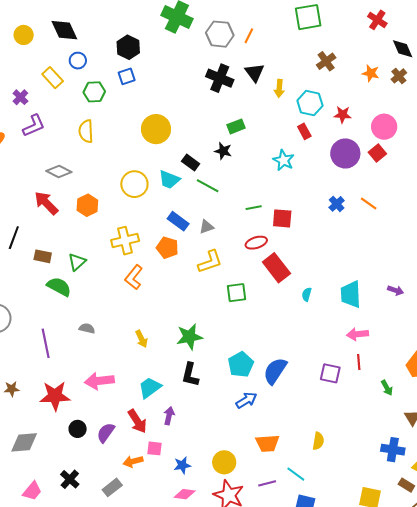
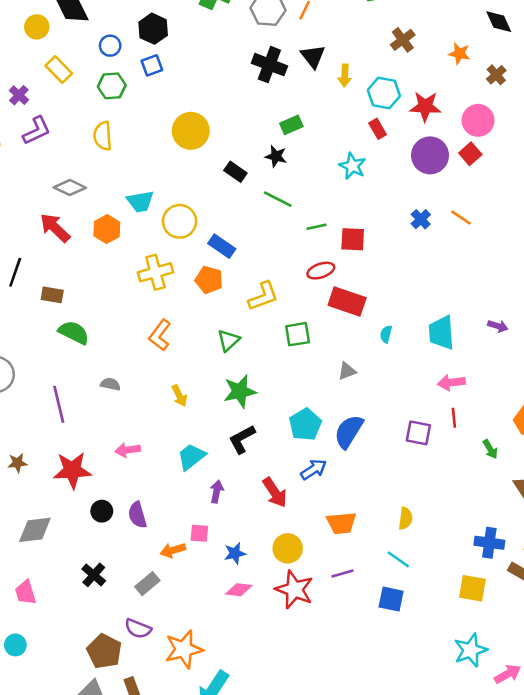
yellow circle: (24, 35) -> (37, 27), moved
blue circle: (78, 61) -> (110, 46), moved
brown cross: (399, 76) -> (496, 75), moved
red star: (343, 115) -> (425, 106), size x1.4
cyan trapezoid: (169, 180) -> (140, 201), moved, turned -30
yellow circle: (134, 184) -> (180, 221), moved
green line: (208, 186) -> (278, 199), moved
gray triangle: (206, 227) -> (347, 371), moved
green triangle: (77, 262) -> (229, 340), moved
red rectangle: (276, 268) -> (347, 302), turned -32
orange L-shape: (134, 277) -> (160, 335), moved
black L-shape: (190, 375) -> (242, 439), turned 50
pink arrow: (99, 381) -> (128, 450), size x0.7
red arrow: (137, 421) -> (275, 492), moved
purple semicircle: (106, 433) -> (137, 515), turned -50
blue cross: (393, 450) -> (489, 543), moved
cyan line: (296, 474) -> (398, 559), moved
pink trapezoid: (32, 491) -> (25, 592), moved, turned 125

